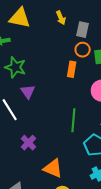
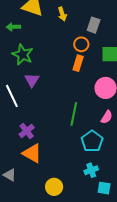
yellow arrow: (61, 18) -> (62, 14), moved
orange circle: (83, 50) -> (81, 44), moved
orange triangle: (53, 168) -> (32, 153), moved

